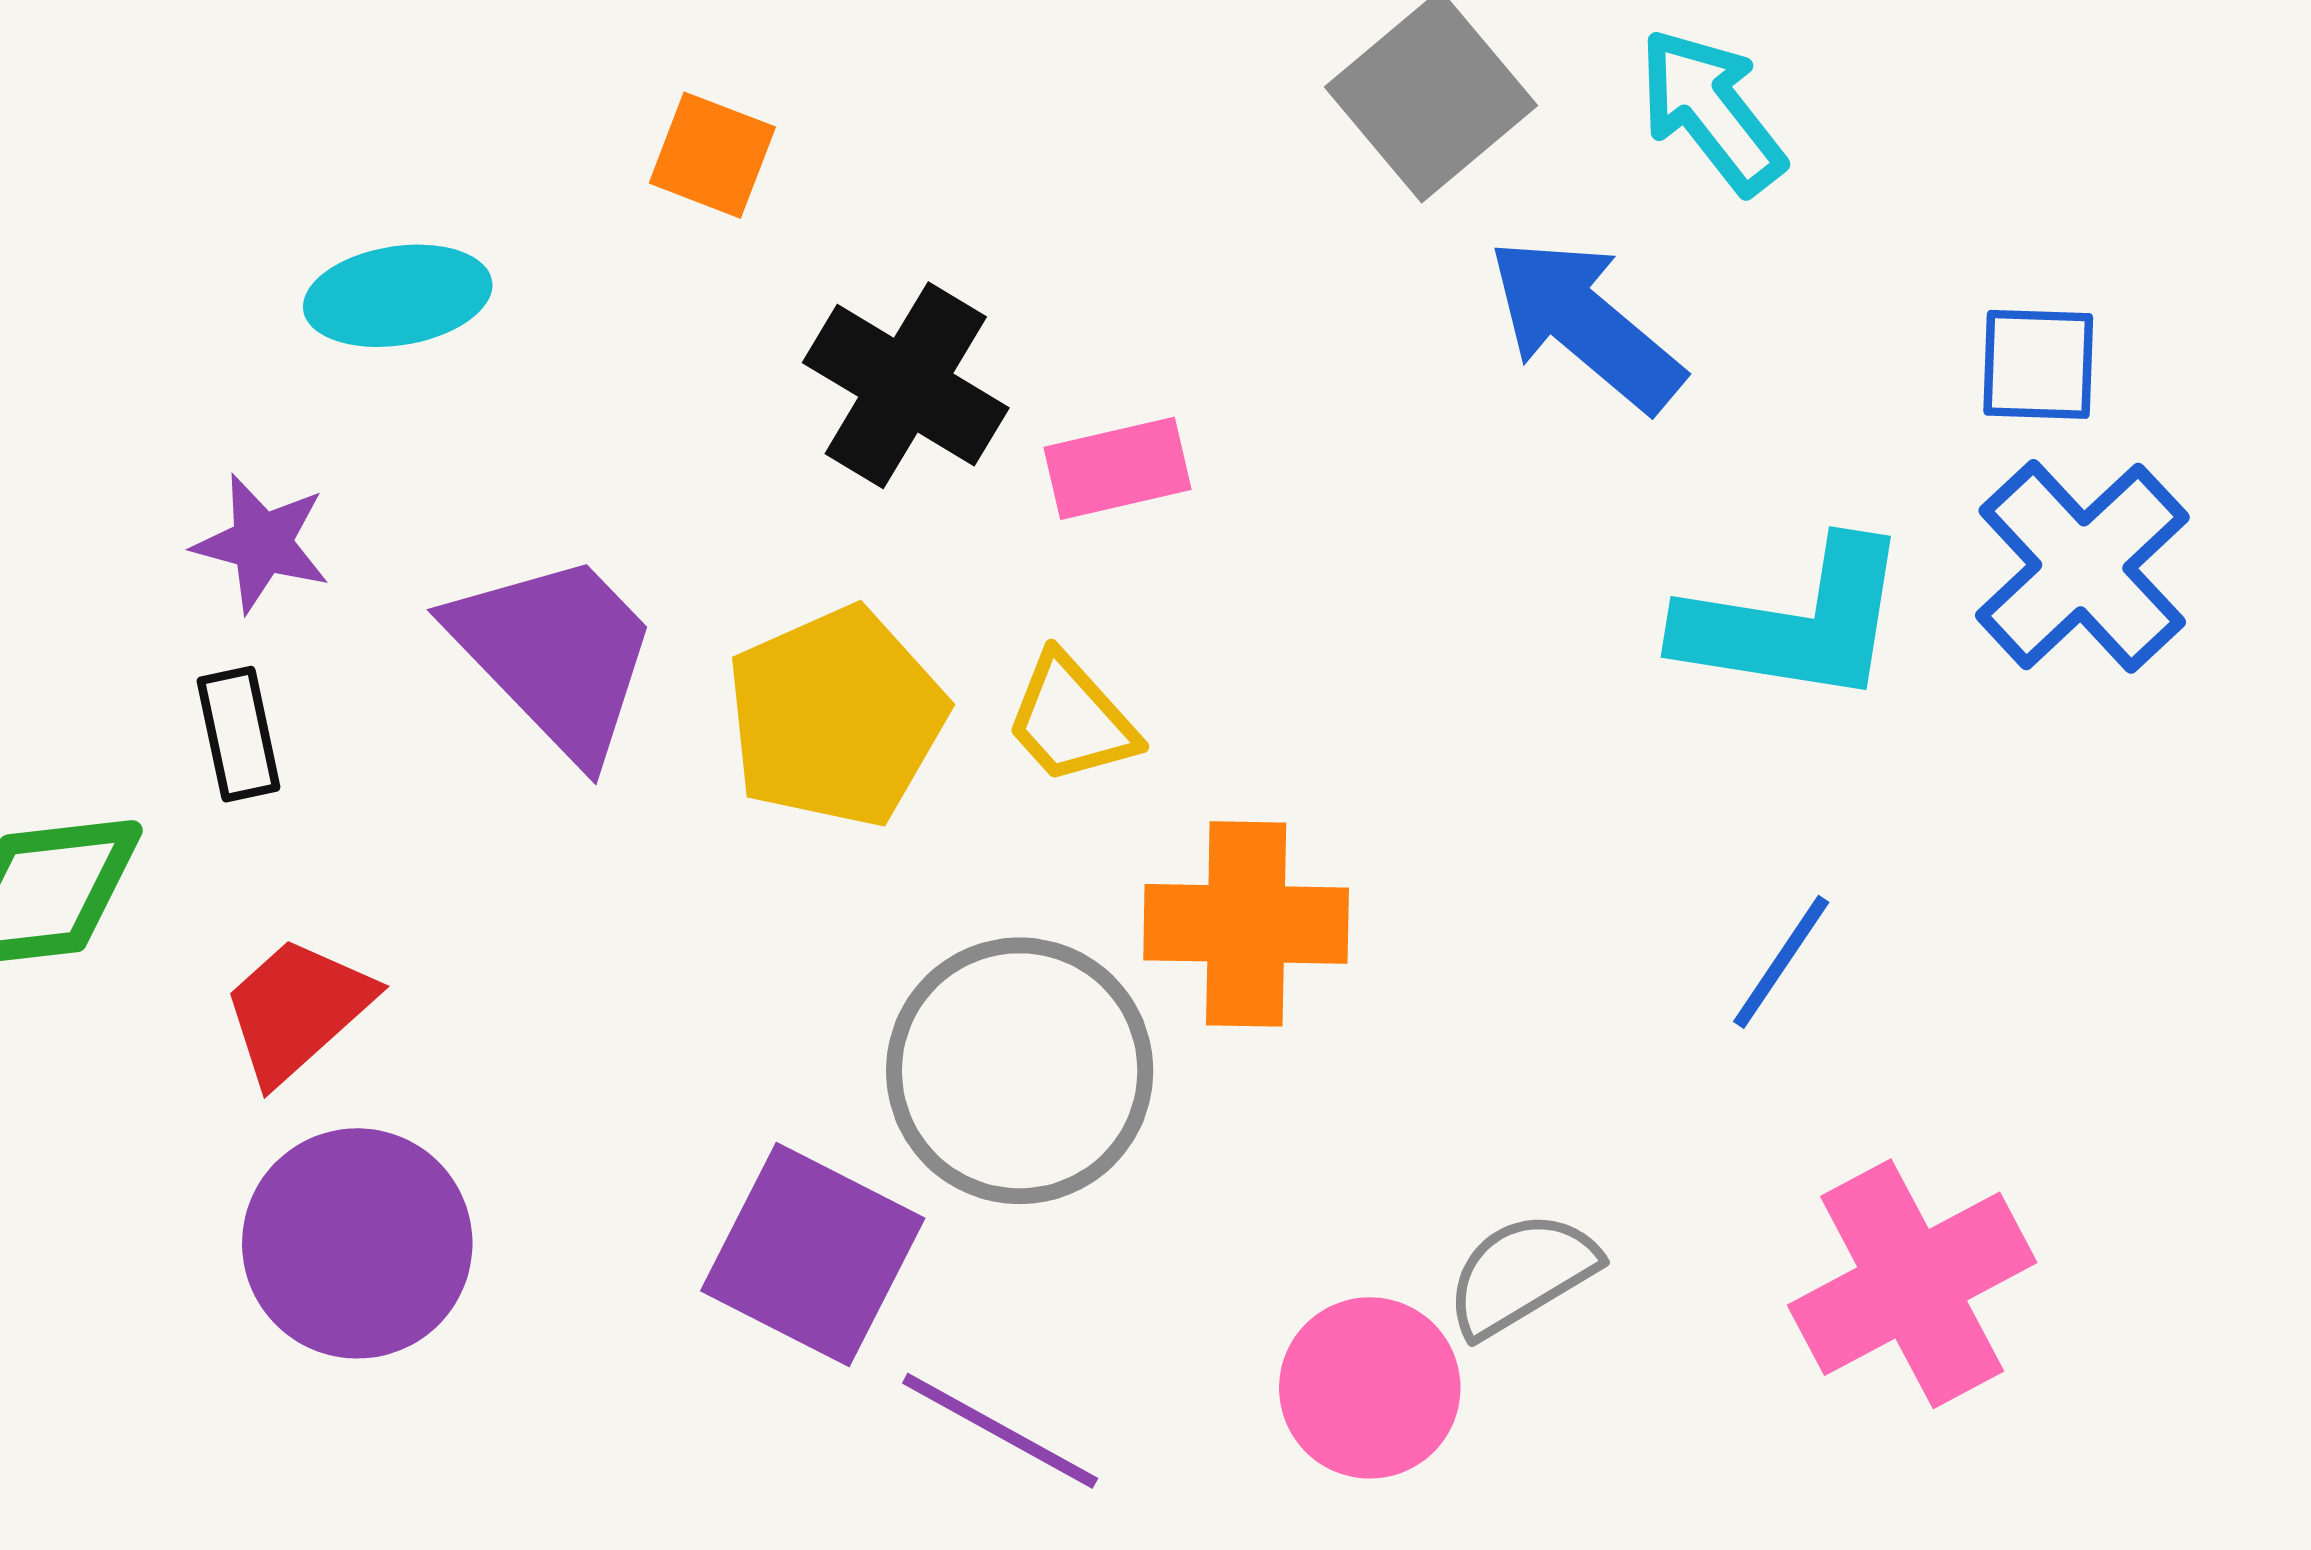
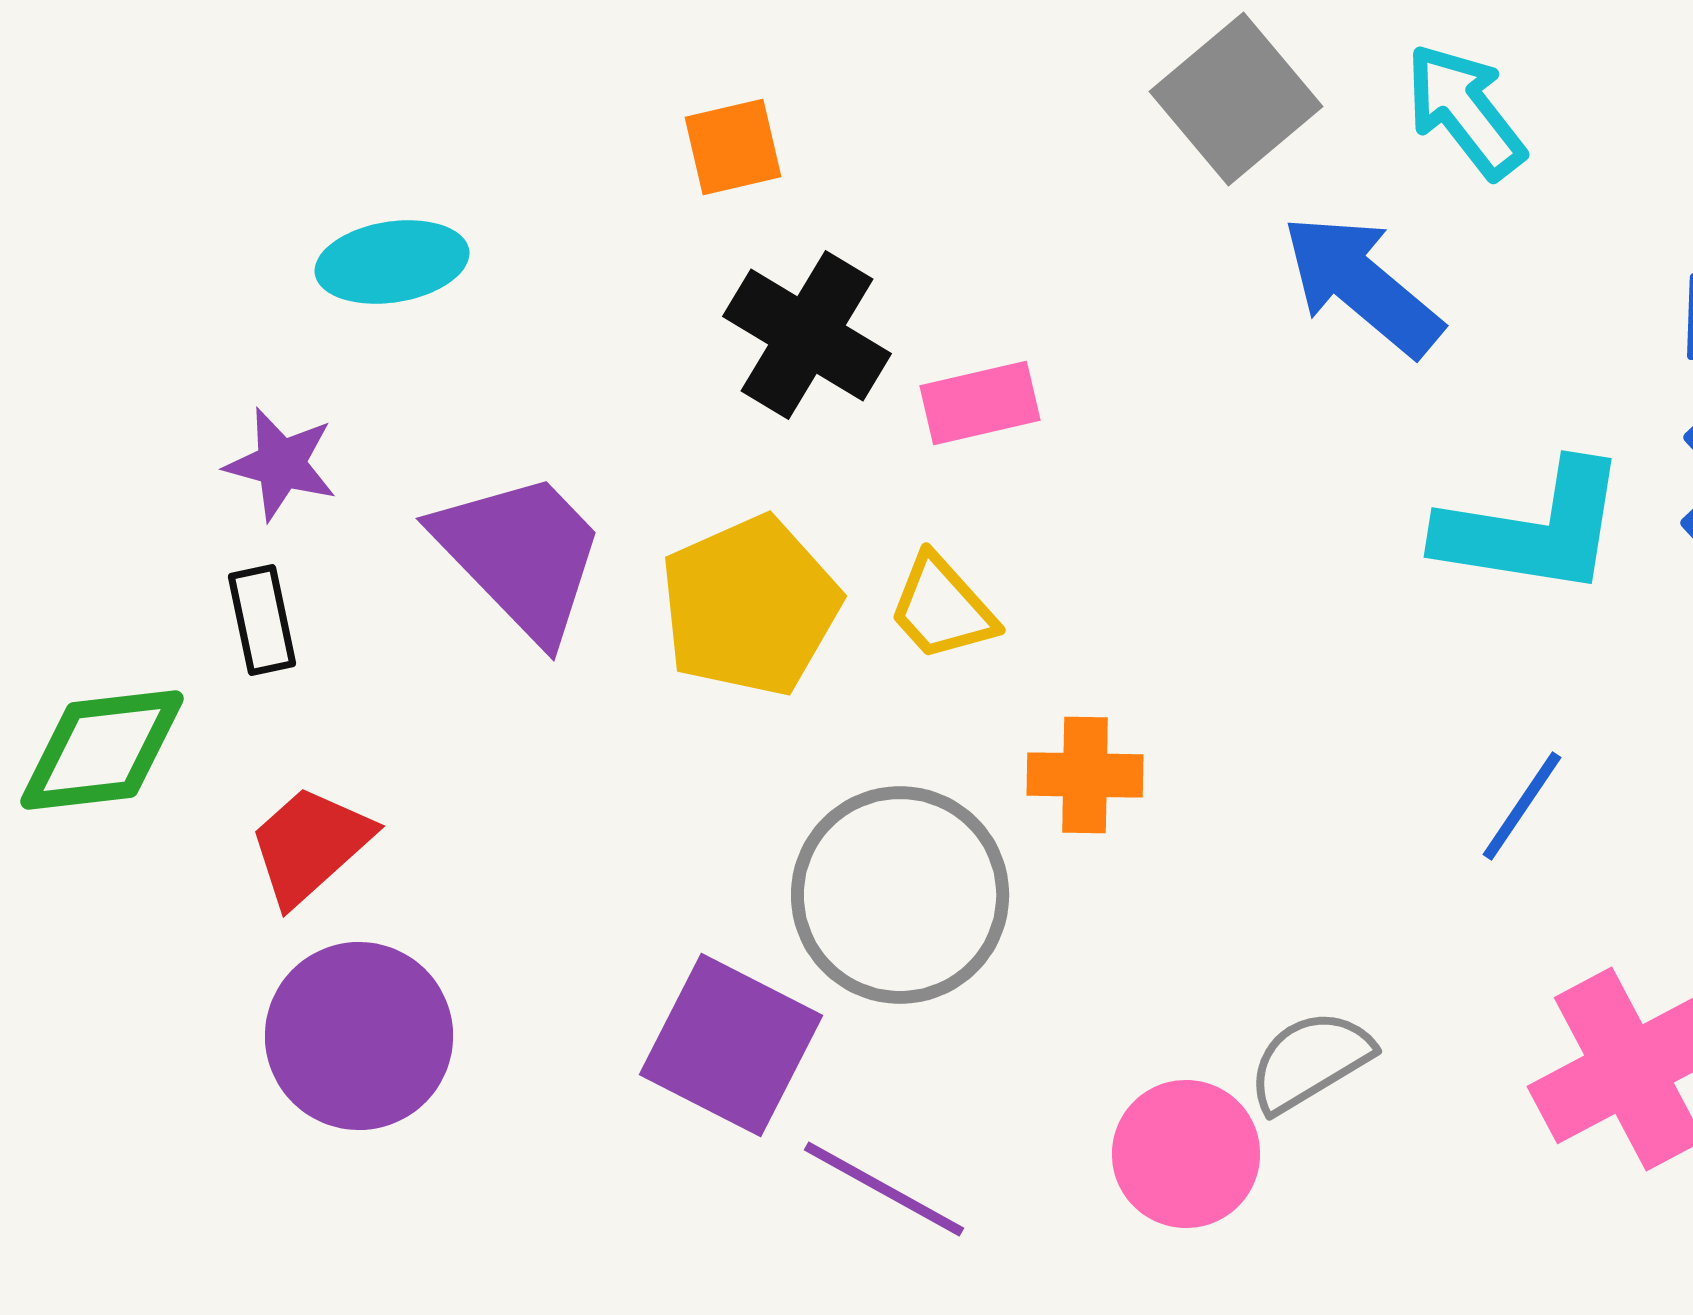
orange square: (712, 155) -> (733, 147), moved, turned -34
orange cross: (1246, 924) -> (1085, 775), size x0.7

